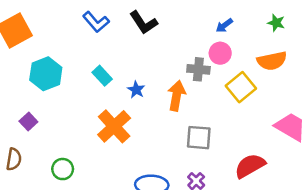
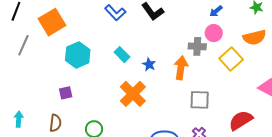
purple square: (28, 121) -> (66, 93), turned 32

